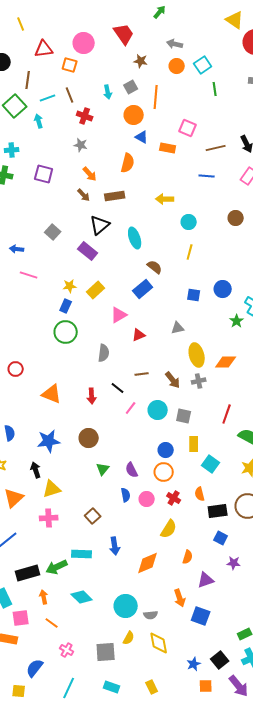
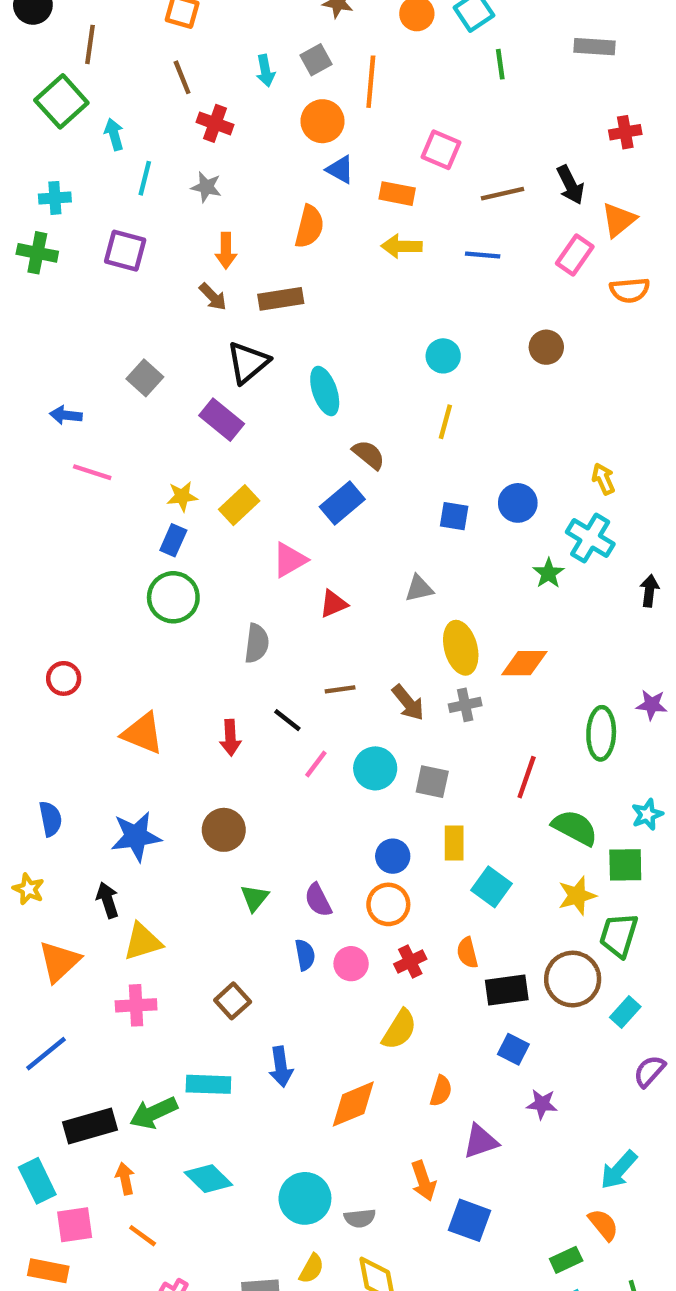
cyan line: (48, 98) -> (145, 178), moved, turned -56
orange arrow: (90, 174) -> (226, 251), turned 42
yellow arrow: (165, 199) -> (401, 246), moved
red cross: (174, 498) -> (410, 961), turned 32

